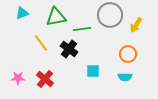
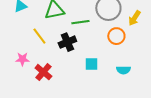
black cross: (69, 49) -> (67, 42), turned 30
orange circle: (128, 54) -> (116, 36), moved
pink star: (18, 78) -> (22, 59), moved

